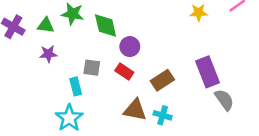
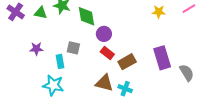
purple star: (48, 54) -> (36, 49), moved
red rectangle: (124, 71) -> (107, 53), moved
gray semicircle: (224, 100) -> (187, 73), moved
cyan star: (69, 118) -> (53, 85), turned -30

